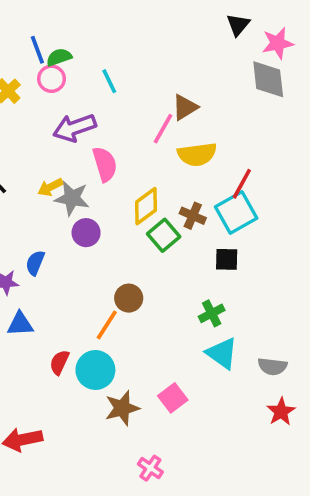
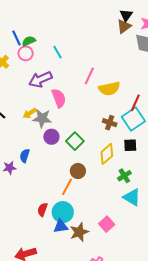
brown triangle: (185, 107) -> (124, 26), moved
yellow diamond: (146, 206) -> (107, 154), moved
green square: (164, 235) -> (75, 141), moved
blue triangle: (20, 324) -> (61, 226), moved

